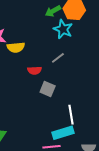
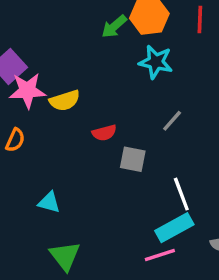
cyan star: (63, 29) -> (156, 62), moved
gray line: (58, 58) -> (172, 121), moved

